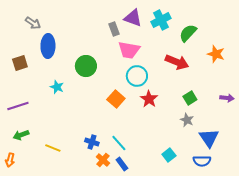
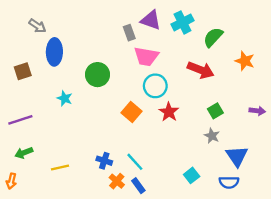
yellow line: (53, 148) -> (60, 168), turned -35

